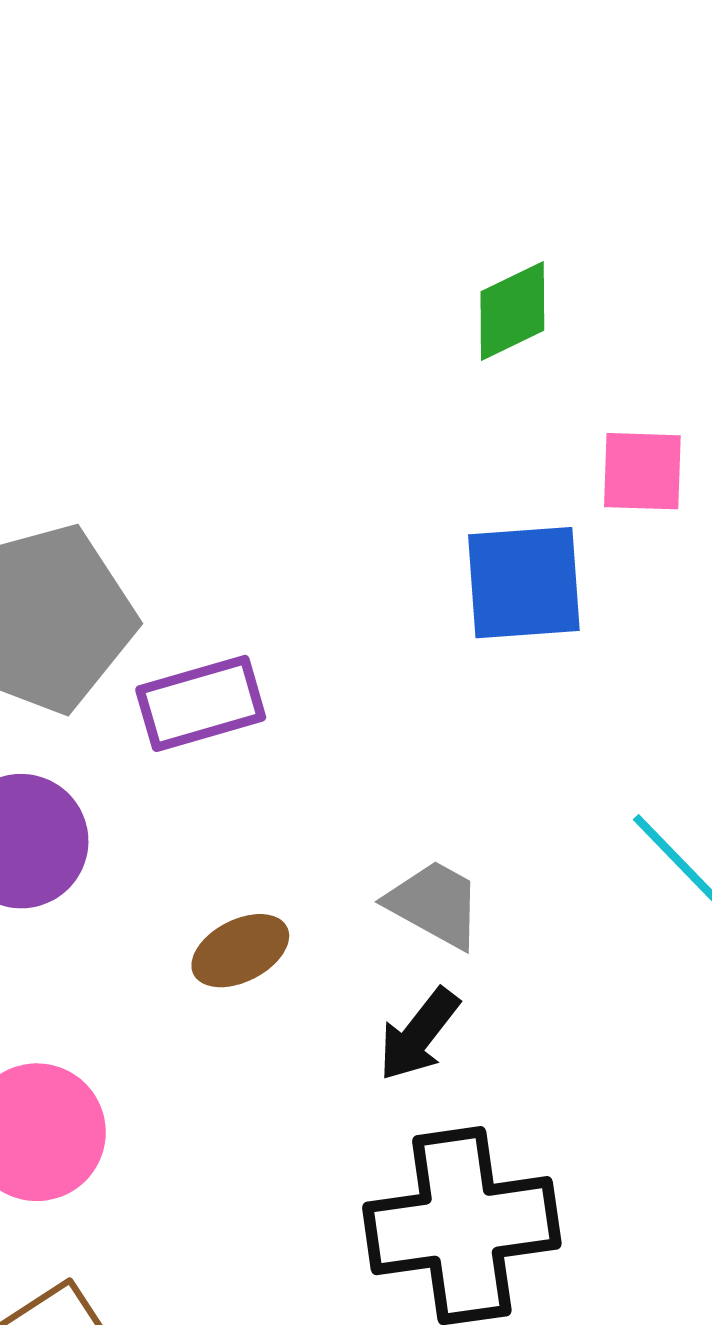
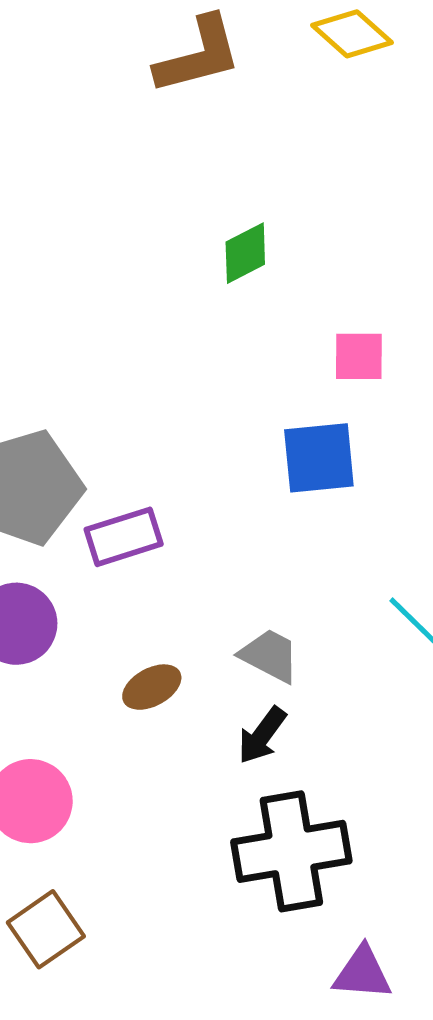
green diamond: (512, 311) -> (245, 253), moved
pink square: (642, 471) -> (359, 356), moved

